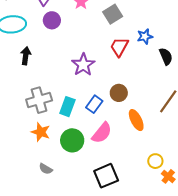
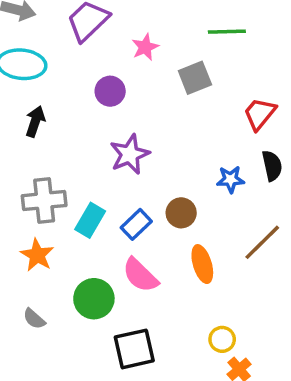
purple circle: (52, 20) -> (110, 91), moved
blue star: (145, 36) -> (230, 179), moved
red trapezoid: (119, 47) -> (260, 114), moved
pink semicircle: (102, 133) -> (140, 275), turned 85
green circle: (72, 140) -> (94, 299), moved

